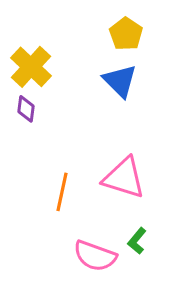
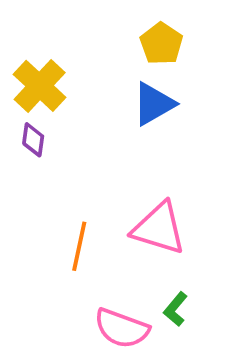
blue triangle: (120, 81) -> (154, 104), turned 45

